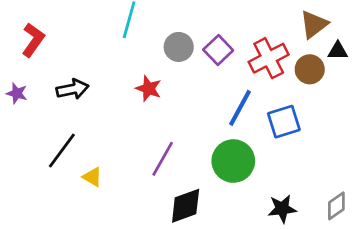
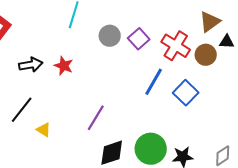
red cross: (269, 58) -> (176, 46), turned -32
red star: (149, 89) -> (64, 66), moved
blue square: (284, 122) -> (186, 93), turned -30
green circle: (233, 161) -> (151, 149), moved

